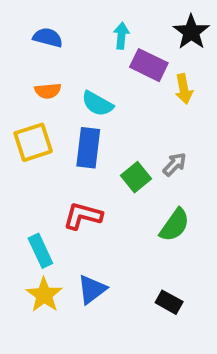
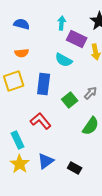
cyan semicircle: (97, 104) -> (64, 60), moved
red L-shape: (83, 216) -> (41, 121), turned 35
black rectangle: (169, 302) -> (75, 168), moved

